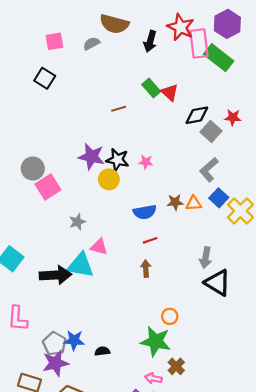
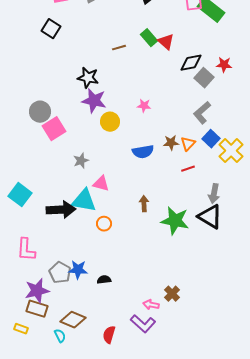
brown line: (119, 109) -> (119, 48), moved
black star: (118, 160) -> (88, 78), moved
orange triangle: (194, 203) -> (188, 144), turned -42
red line: (150, 240) -> (188, 169), moved
gray arrow: (206, 258) -> (214, 194), moved
orange circle: (170, 316) -> (104, 224), moved
green star: (156, 341) -> (175, 221), moved
purple star: (56, 363) -> (37, 291), moved

